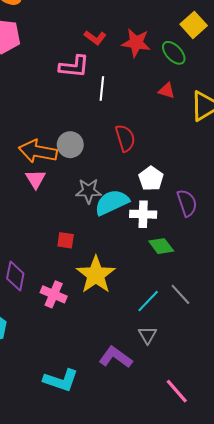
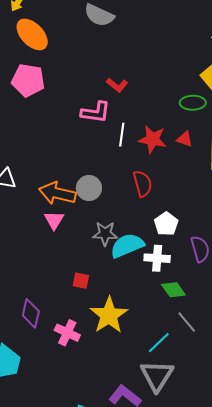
red star: (136, 43) -> (152, 139), moved
green ellipse: (174, 53) -> (193, 103), turned -50
gray line: (180, 294) -> (187, 322), moved
gray triangle: (148, 335) -> (157, 376), size x1.8

